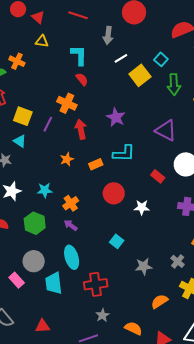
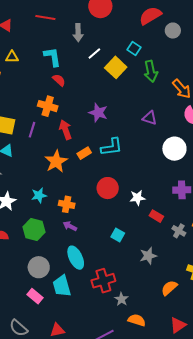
yellow triangle: (42, 41) -> (12, 57), moved
purple triangle: (166, 130) -> (150, 118), size x0.7
orange star: (67, 159) -> (56, 161), size x1.6
orange rectangle: (96, 164) -> (84, 153), moved
red rectangle: (158, 176) -> (156, 216), moved
orange cross: (71, 203) -> (67, 204), turned -35
gray cross: (178, 261) -> (179, 231), moved
pink rectangle: (17, 280) -> (35, 296), moved
gray star: (102, 315) -> (121, 299), moved
orange semicircle: (133, 328) -> (137, 320), moved

